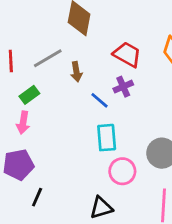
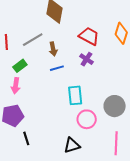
purple cross: (123, 87) -> (86, 59), turned -32
blue line: (100, 100) -> (57, 68), moved, turned -56
black line: (37, 197) -> (26, 138), turned -40

